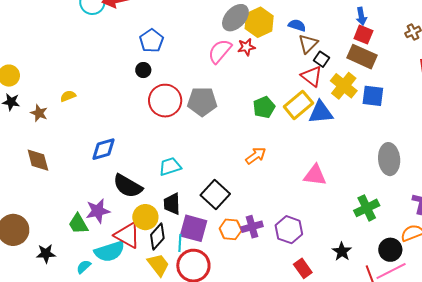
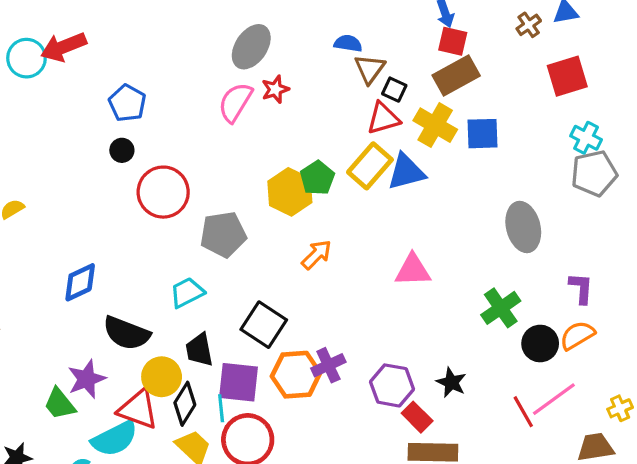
yellow hexagon: (259, 22) -> (290, 192), moved
brown rectangle: (362, 57) -> (456, 75), turned -44
red triangle: (312, 76) -> (383, 118), turned -45
gray pentagon: (202, 102) -> (223, 234), moved
orange hexagon: (231, 229) -> (296, 375), size x1.4
purple hexagon: (289, 230) -> (392, 385), moved
black circle: (390, 250) -> (540, 344), moved
black star: (342, 252) -> (451, 382), moved

